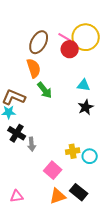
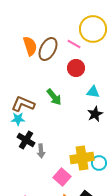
yellow circle: (86, 37) -> (93, 29), moved
red circle: (70, 49) -> (76, 68), moved
orange semicircle: (34, 68) -> (30, 46), moved
yellow cross: (73, 151) -> (82, 158), size x1.6

